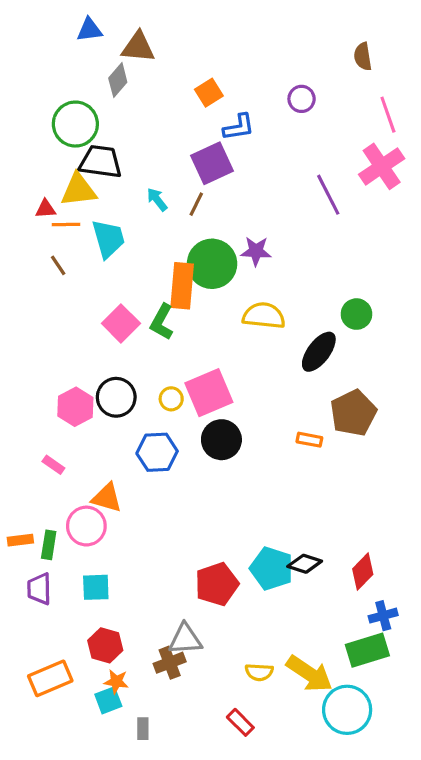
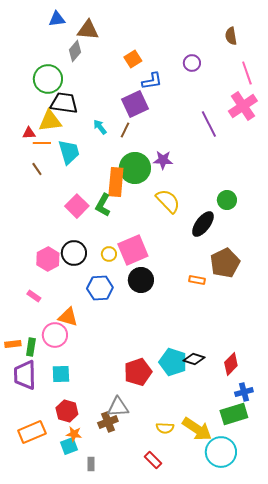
yellow semicircle: (264, 316) -> (168, 201), turned 40
purple trapezoid: (39, 589) -> (25, 375), size x1.4

